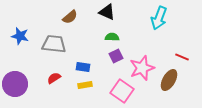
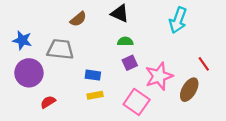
red line: (182, 57) -> (204, 64), turned 32
red semicircle: (54, 78) -> (48, 102), moved
purple circle: (15, 84) -> (29, 73), moved

